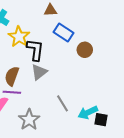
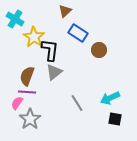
brown triangle: (50, 10) -> (65, 11), turned -40
cyan arrow: (88, 113) -> (110, 98), moved
gray star: (29, 120) -> (30, 119), moved

